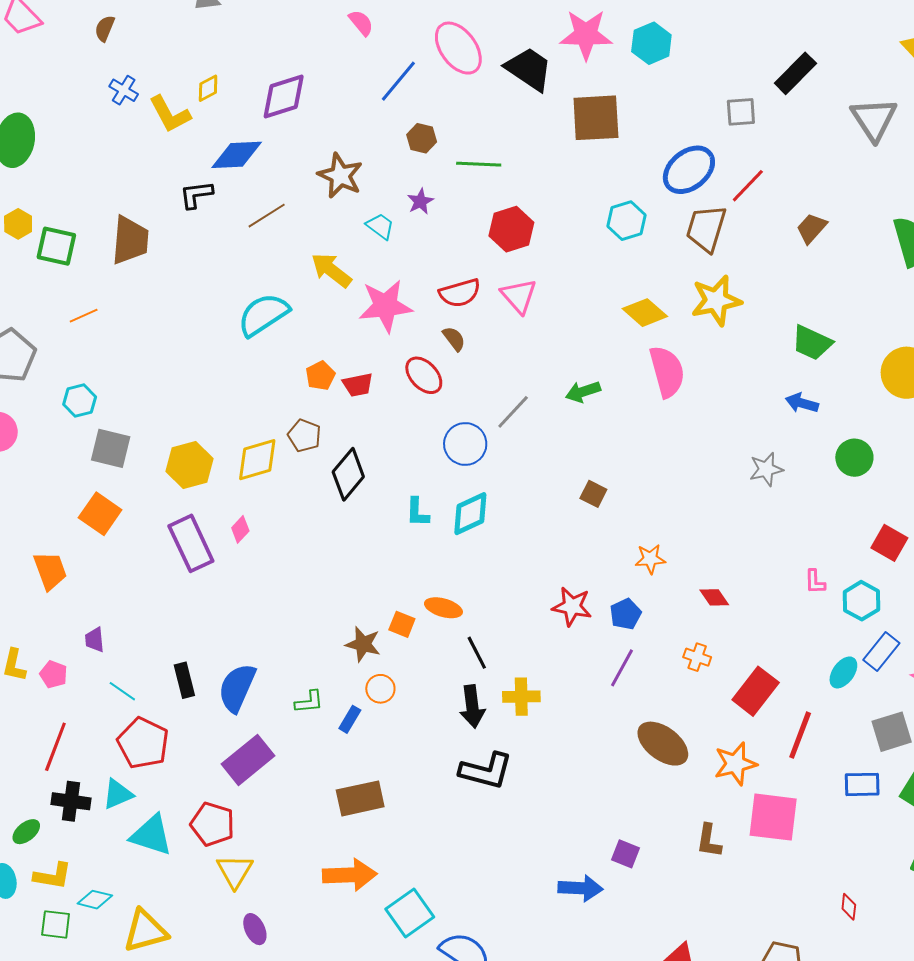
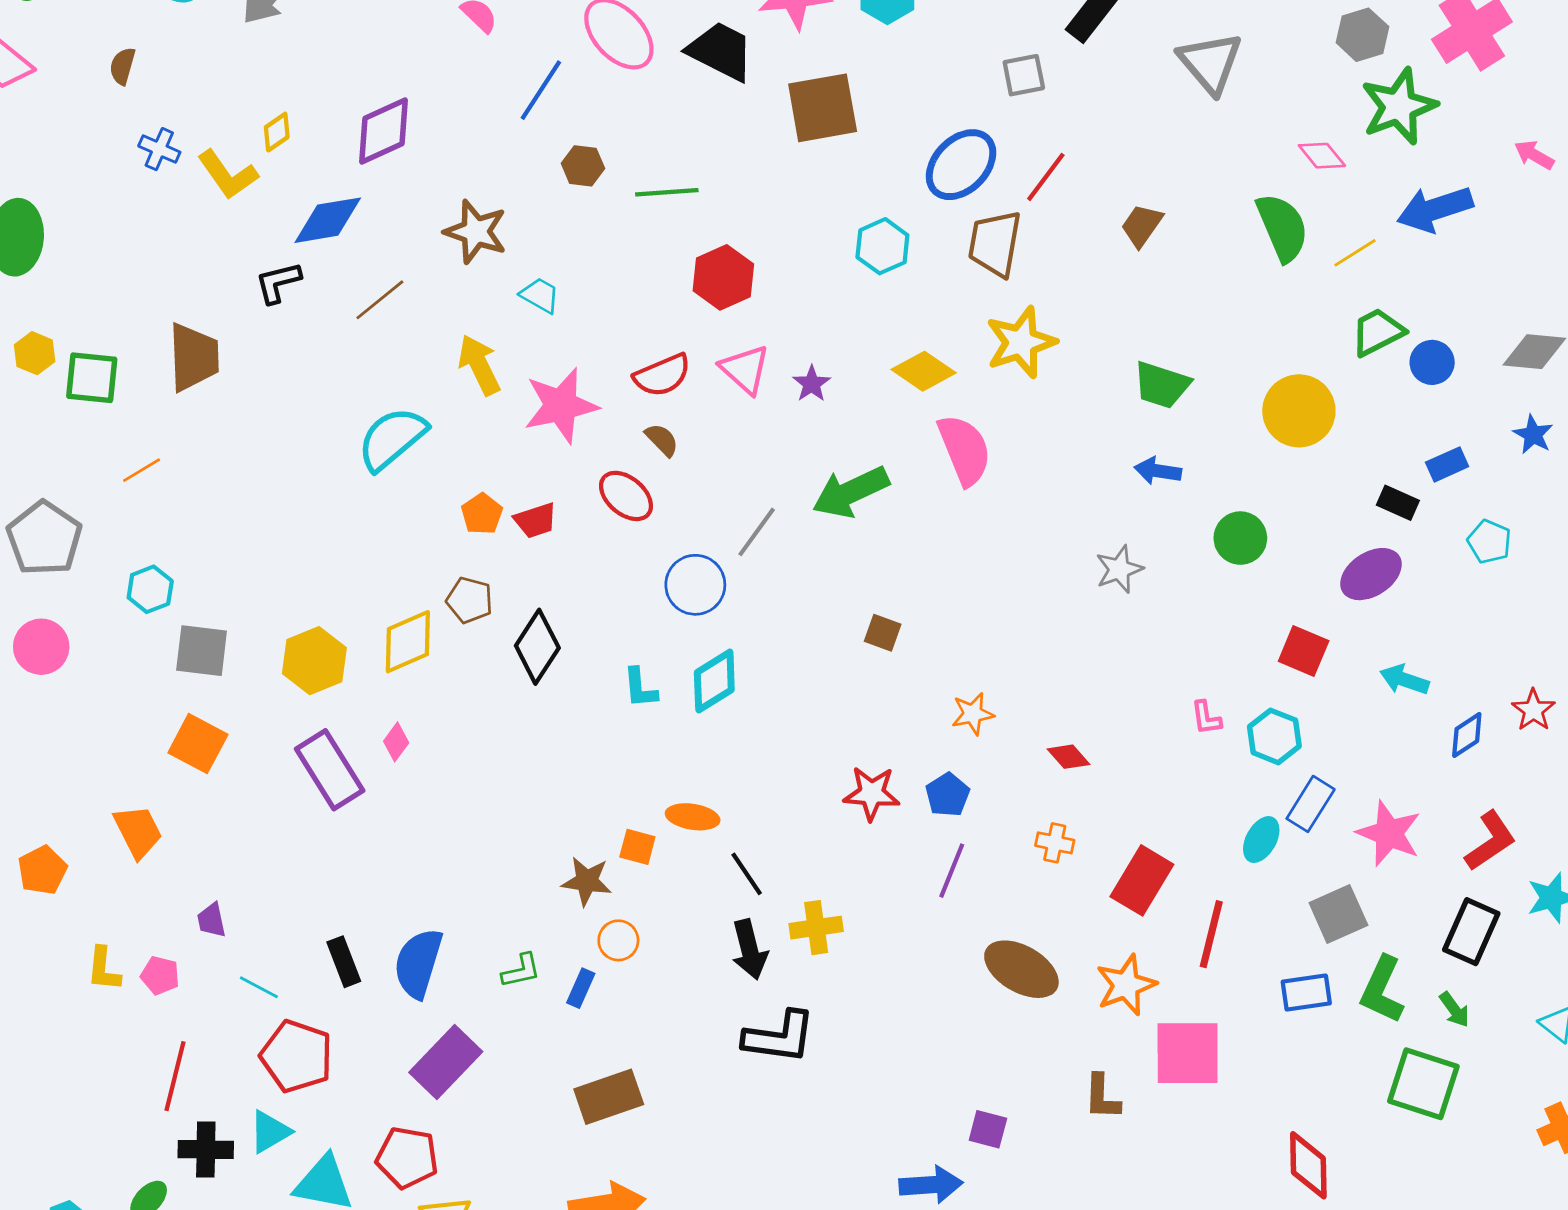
purple star: (420, 201) -> (812, 384), moved
yellow arrow: (331, 270) -> (479, 365), turned 33
green arrow: (583, 392) -> (851, 492), size x1.6
red diamond: (849, 907) -> (1308, 1165), size x1.8

